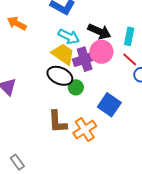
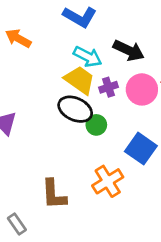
pink circle: (101, 52) -> (142, 89), moved
purple cross: (85, 59) -> (108, 87), size x0.6
brown L-shape: (57, 122) -> (54, 194), moved

